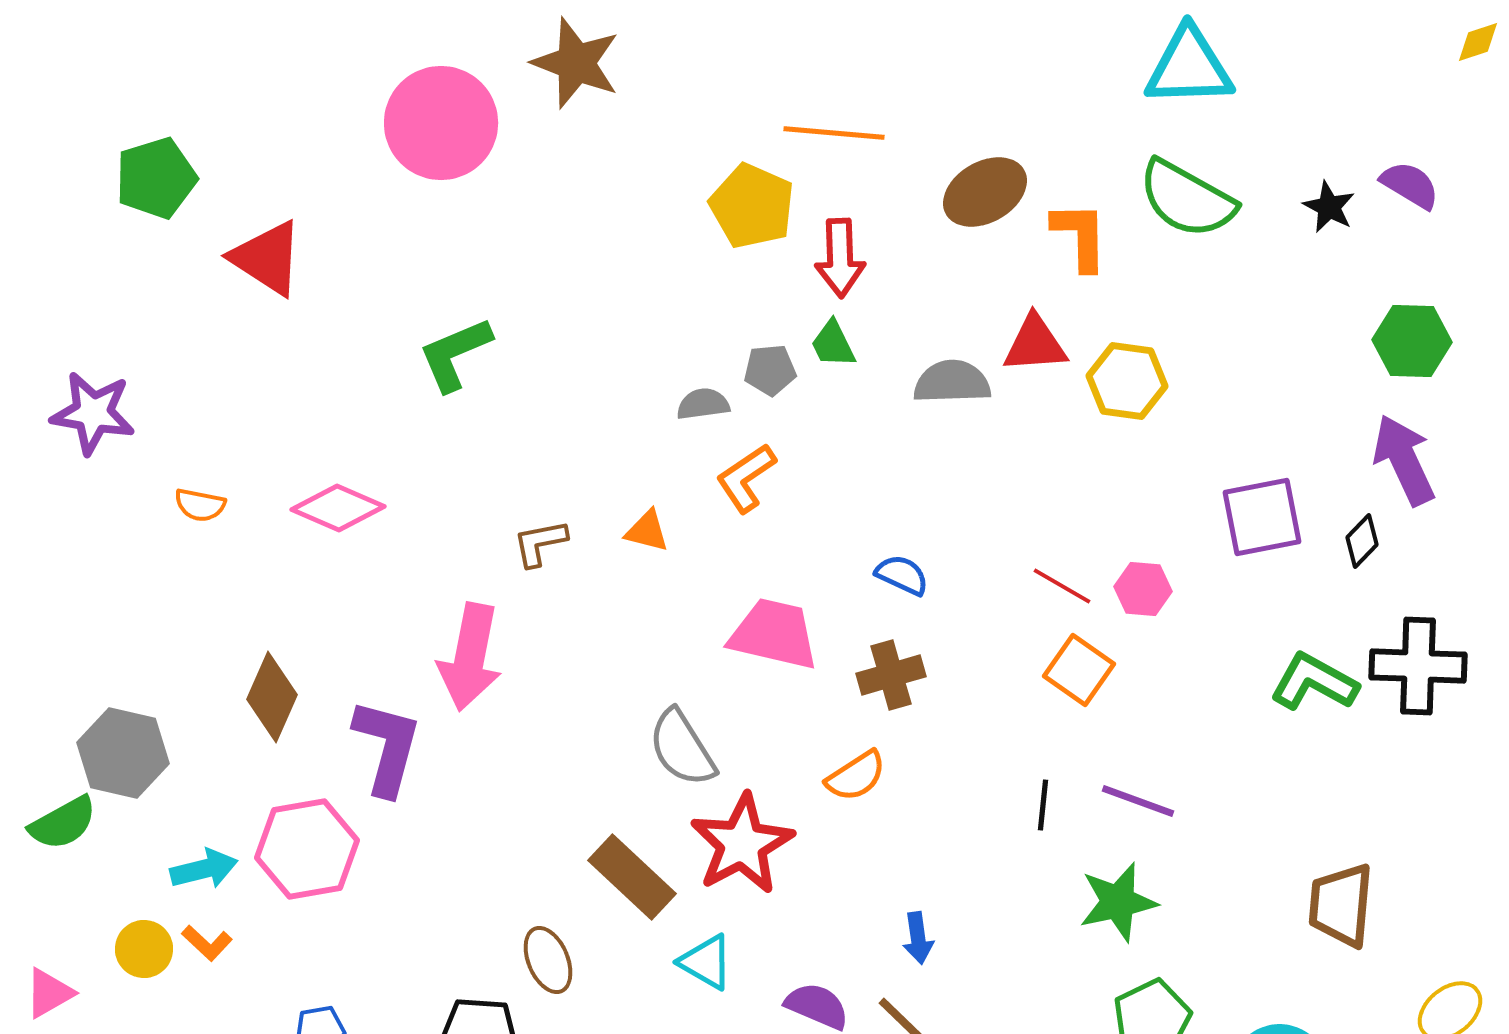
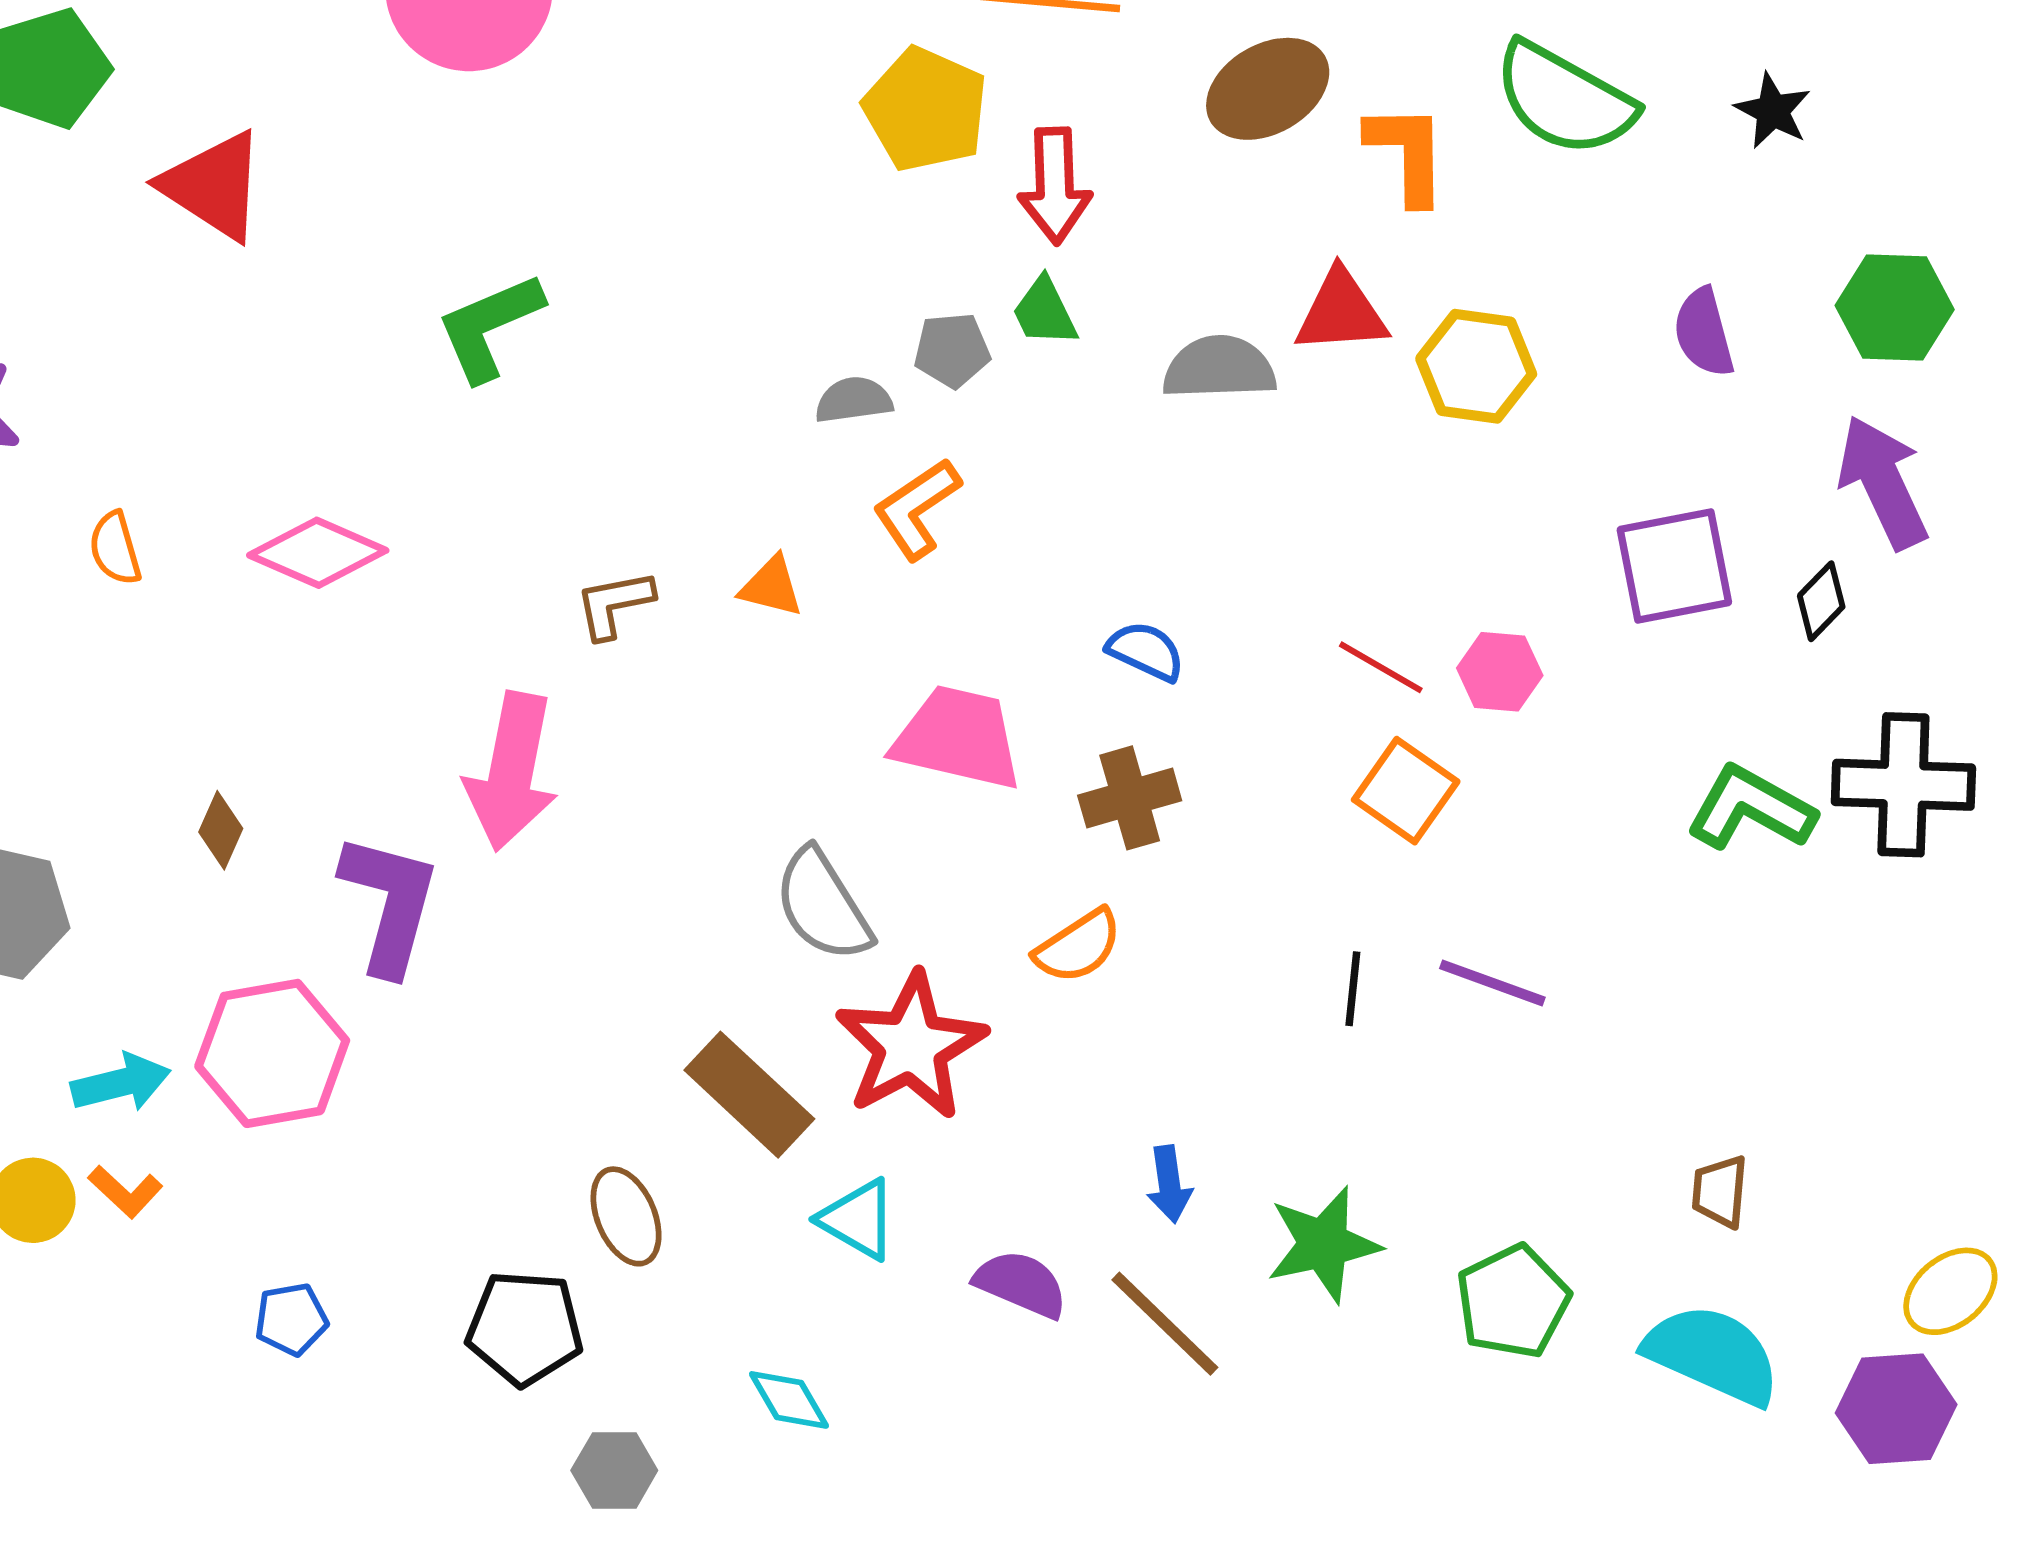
purple semicircle: (1410, 185) -> (1704, 333), moved, turned -136
orange semicircle: (200, 505) -> (115, 548), turned 63
brown diamond: (272, 697) -> (221, 830), size x0.6
green star: (1118, 902) -> (1323, 1244), moved
brown trapezoid: (1341, 905) -> (1720, 1191), moved, size x0.6

